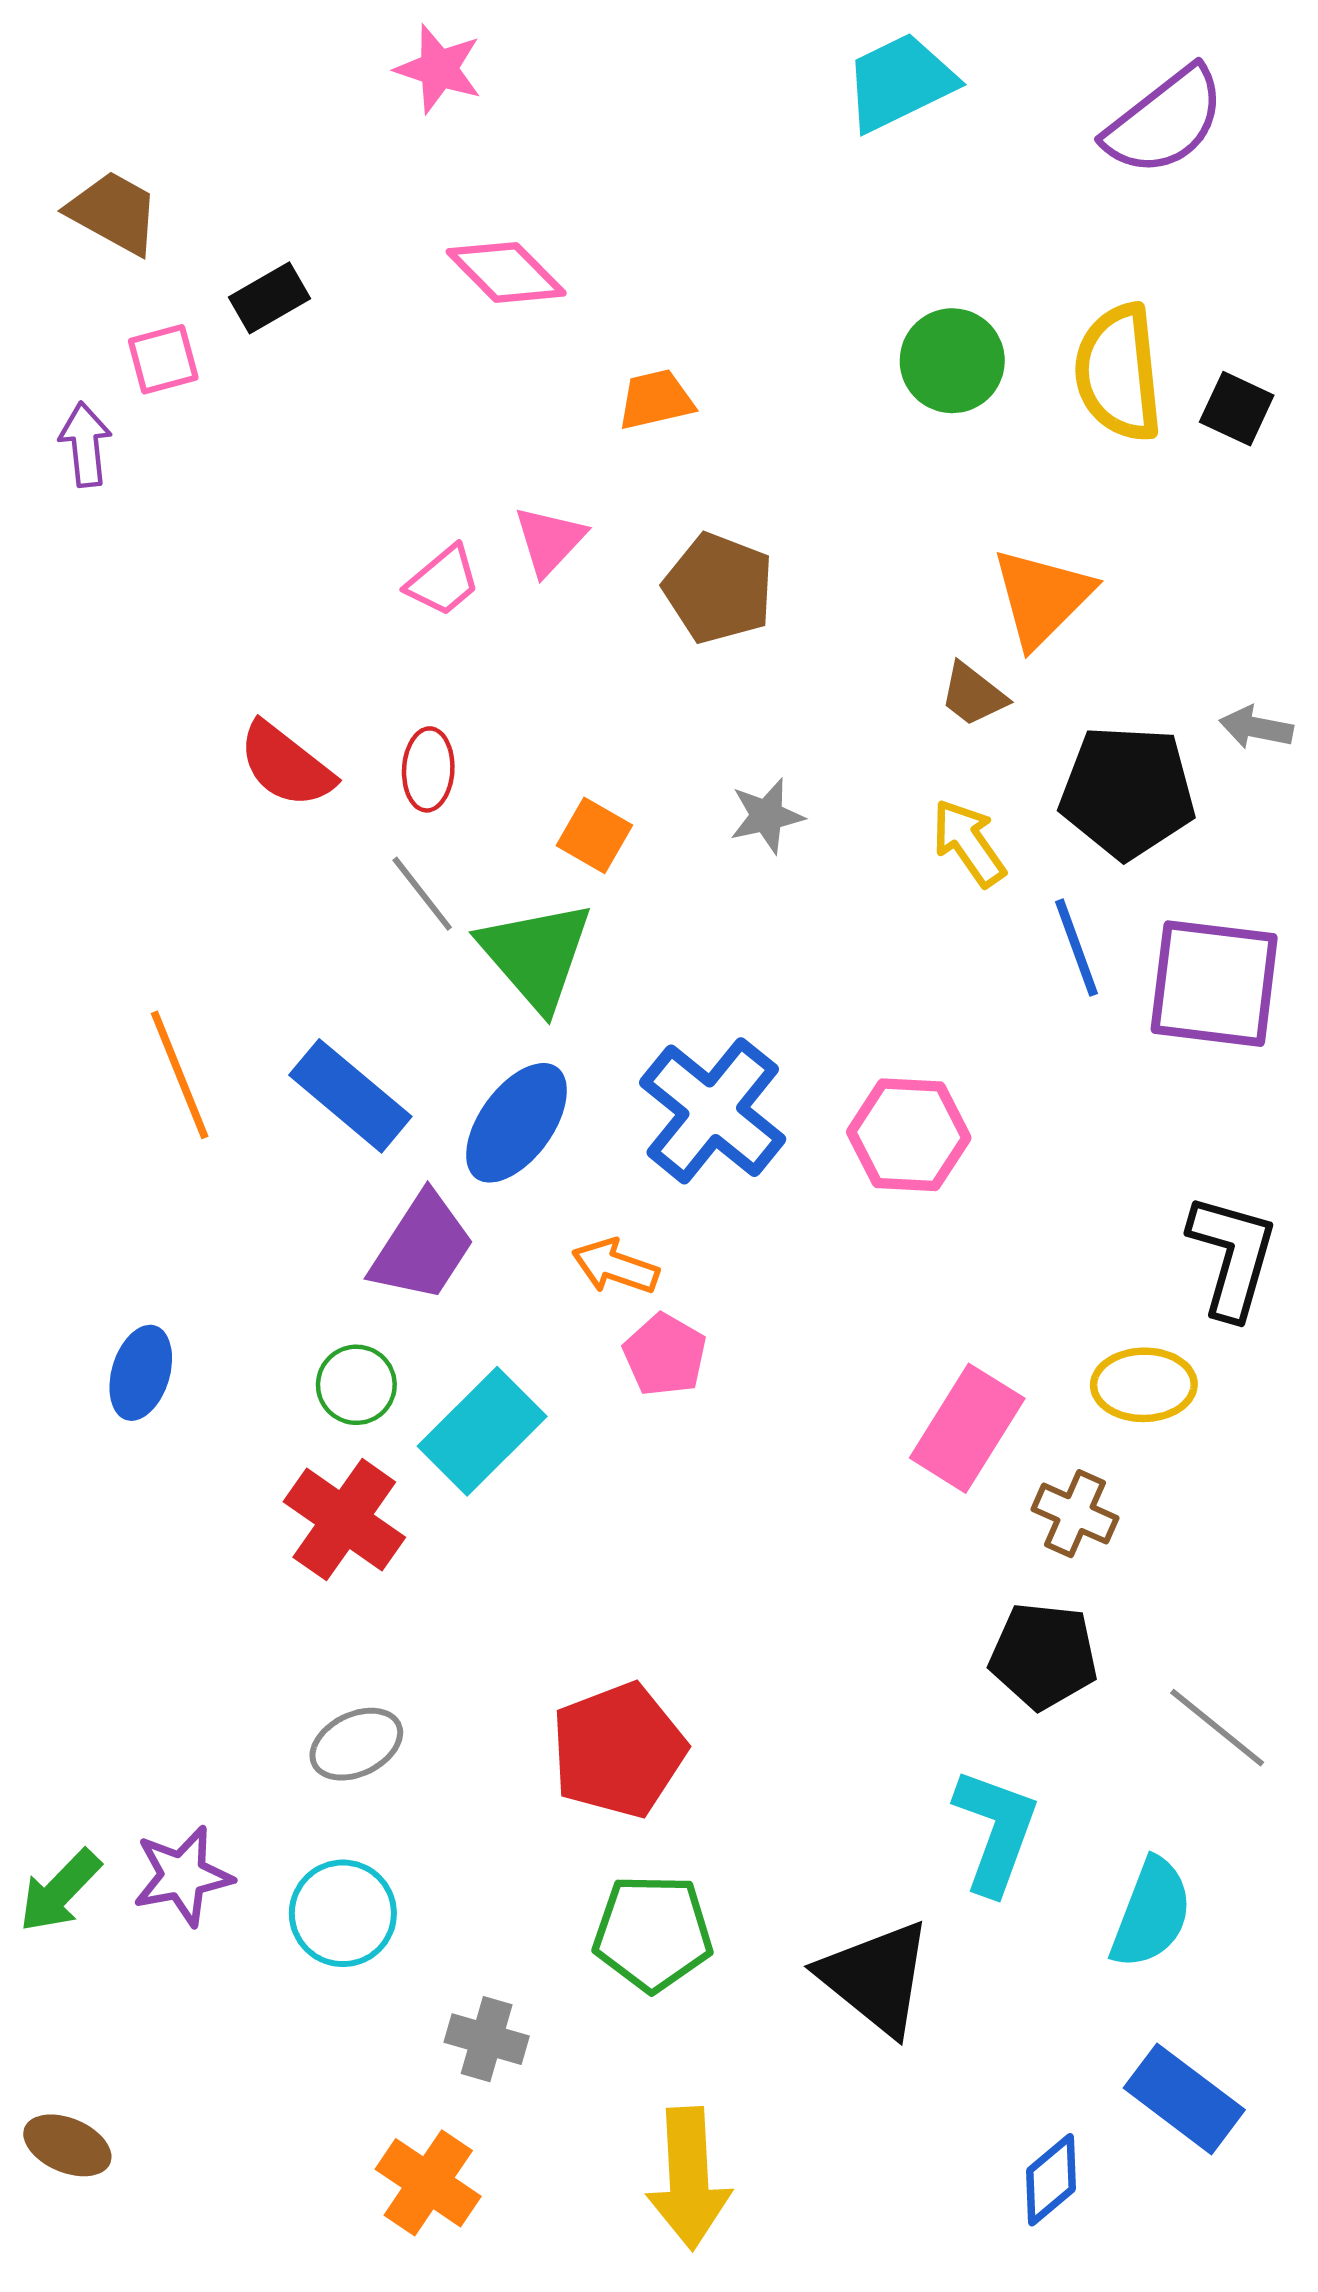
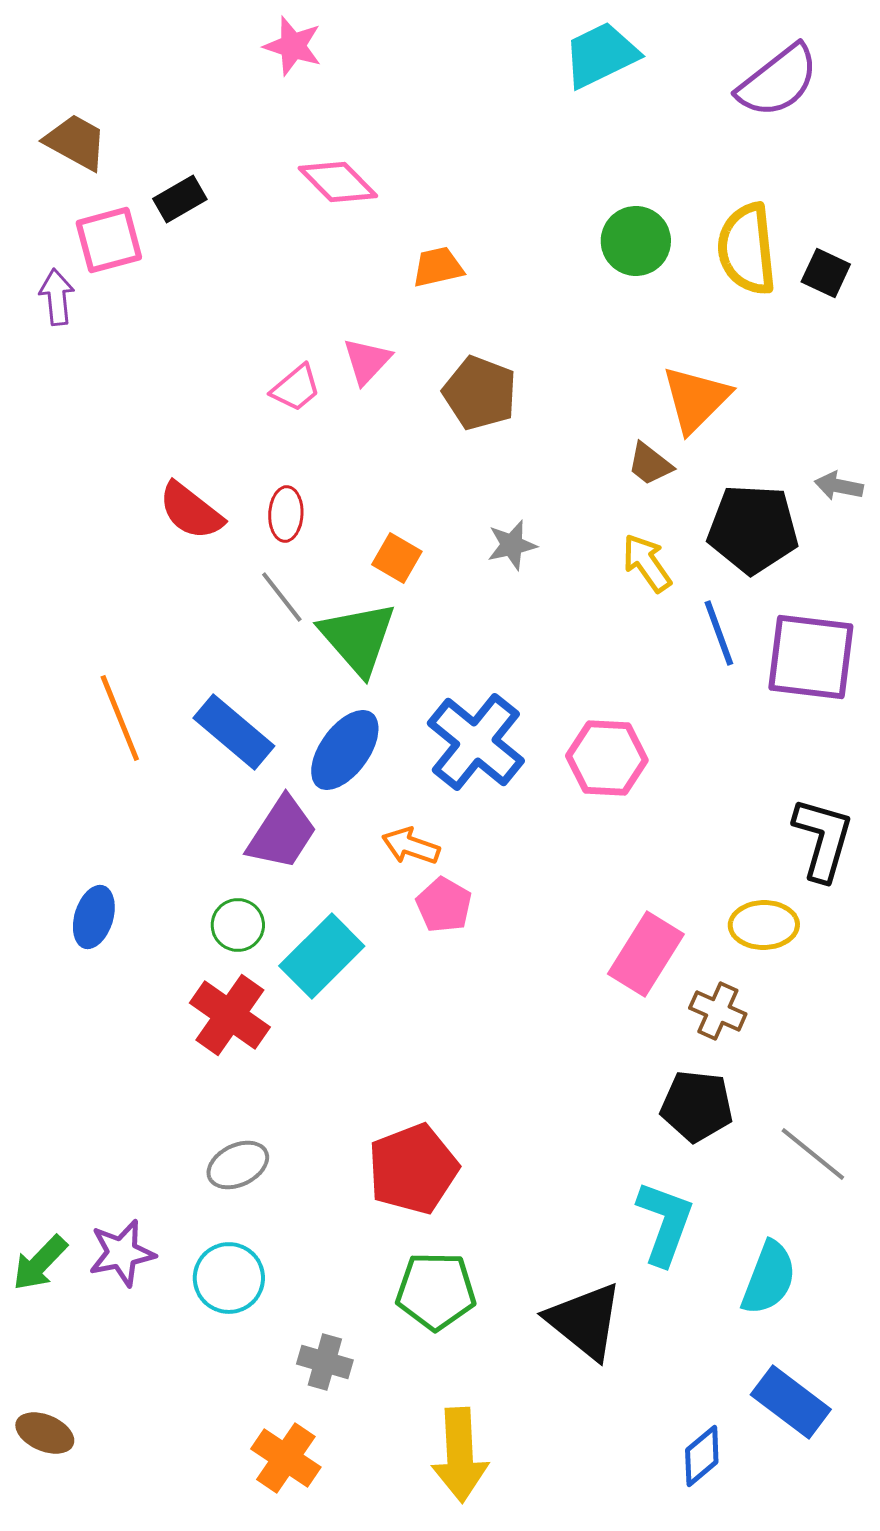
pink square: (163, 359) -> (109, 240), size x1.4

